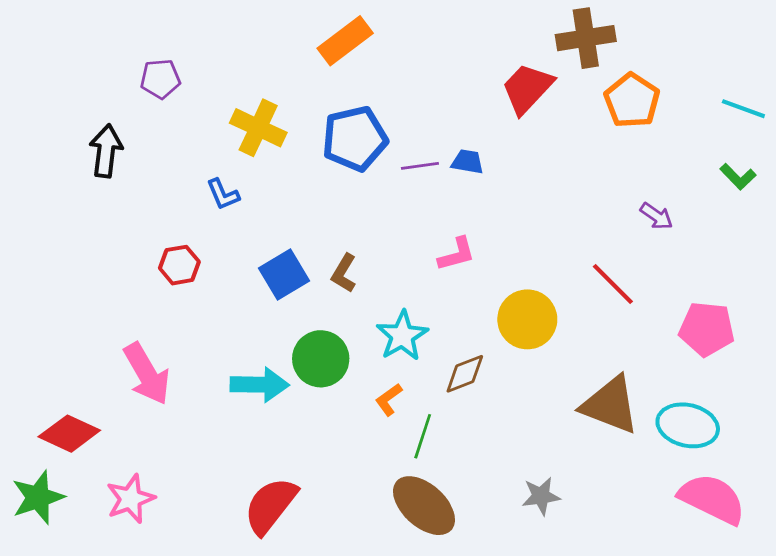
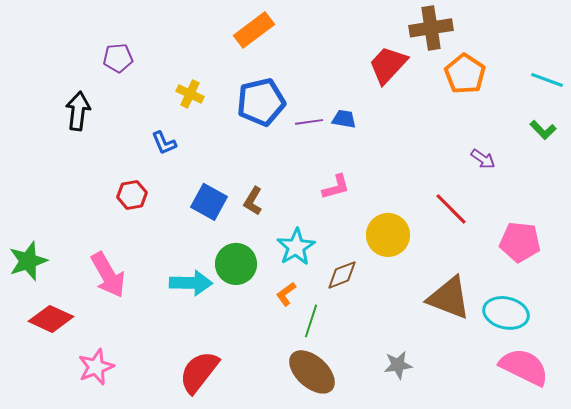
yellow cross: (258, 128) -> (190, 94), size x0.7
blue square: (284, 275) -> (209, 202), turned -30
green star: (38, 497) -> (28, 261), moved

